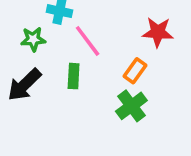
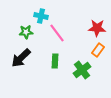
orange rectangle: (135, 71) -> (98, 50), moved
green rectangle: (74, 76) -> (55, 61), moved

